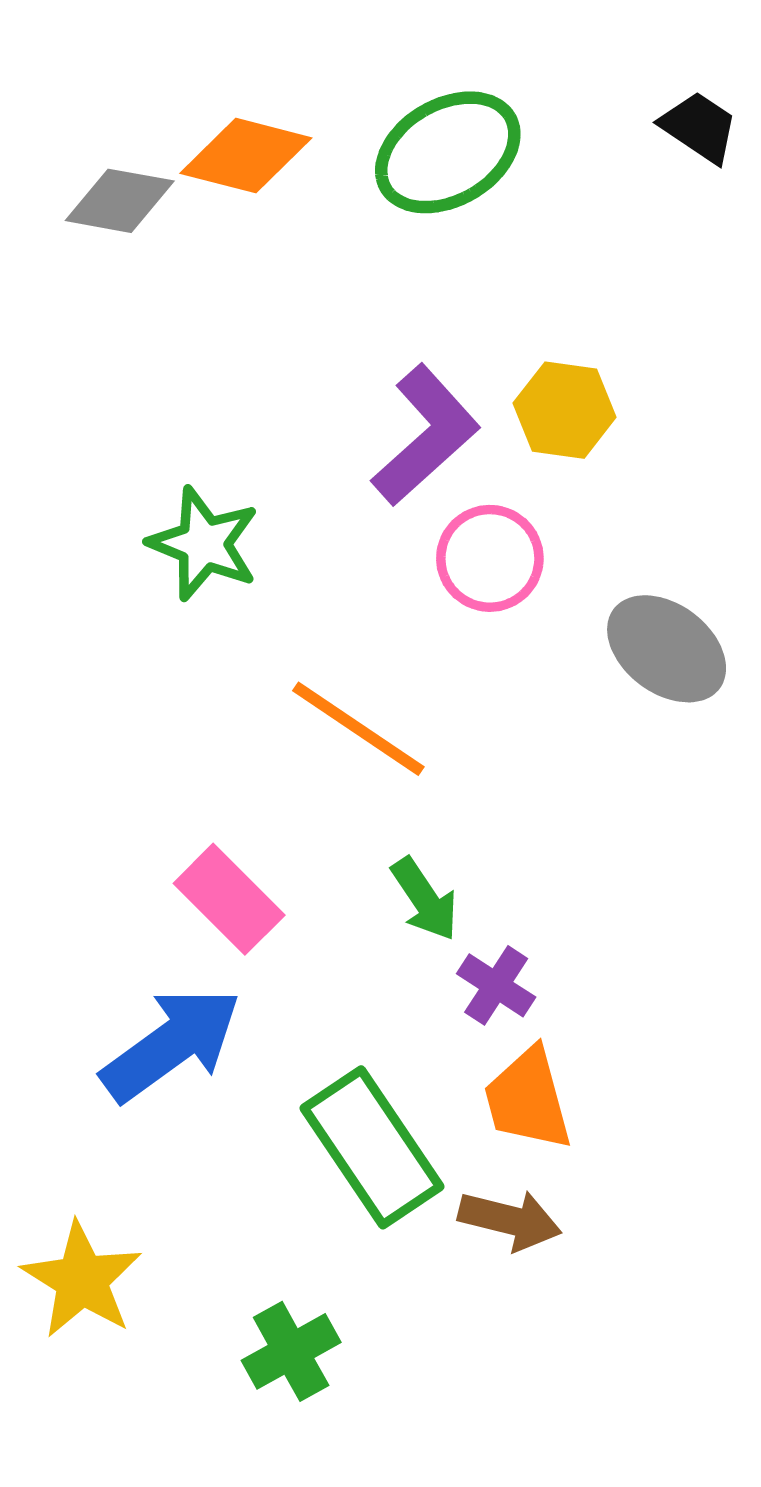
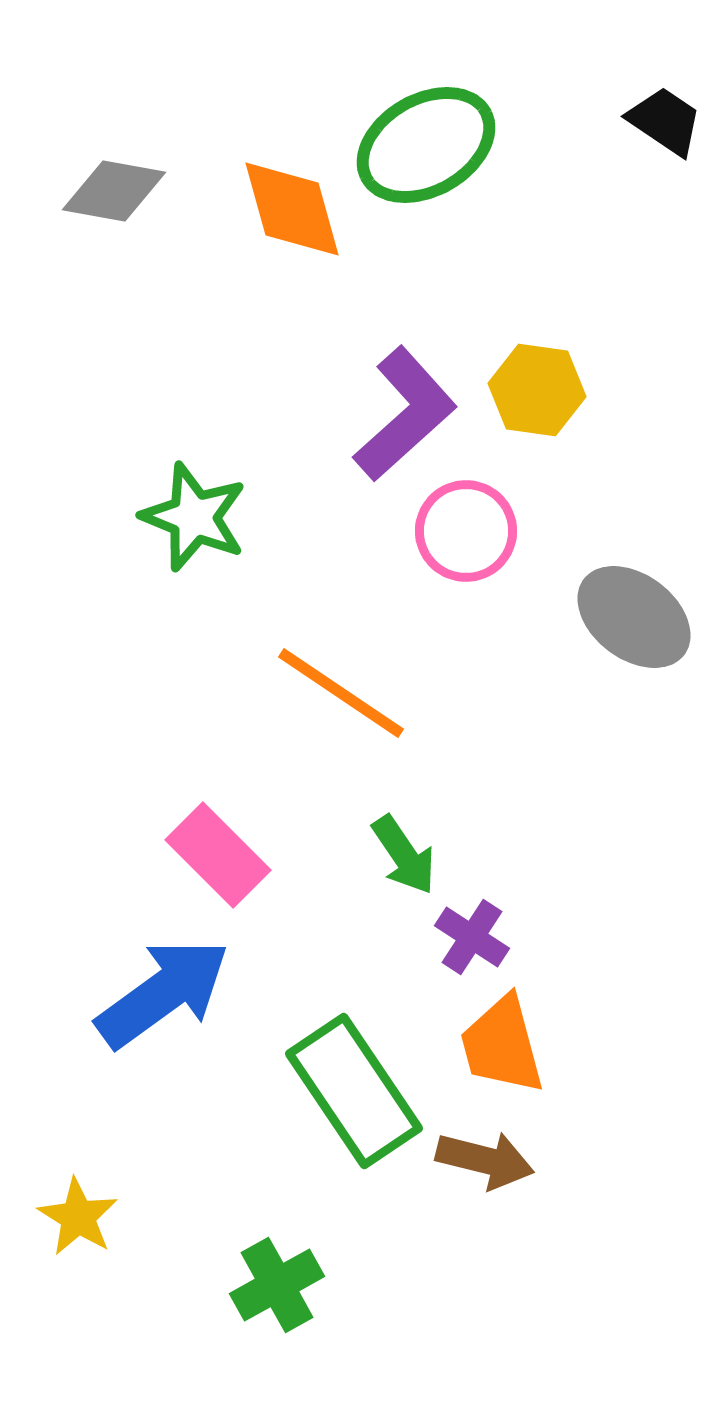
orange diamond: (246, 156) -> (292, 209), moved, turned 60
yellow star: (82, 1280) -> (78, 1217), size x0.7

